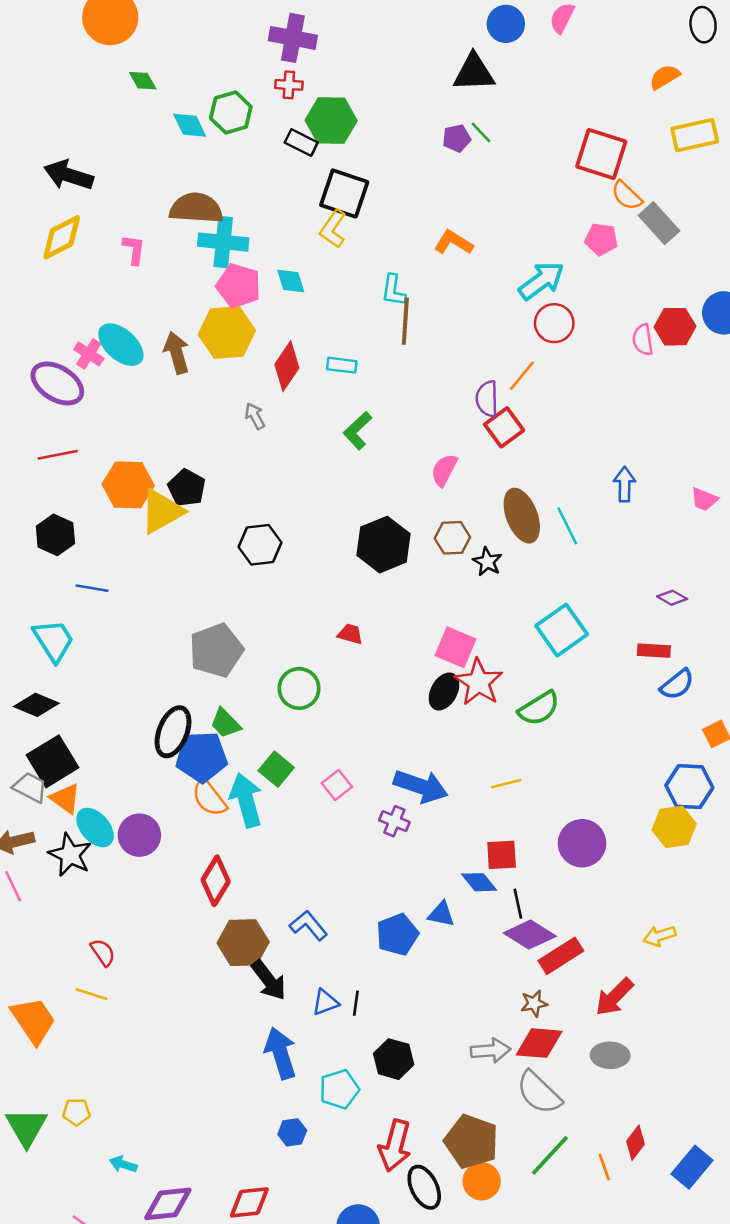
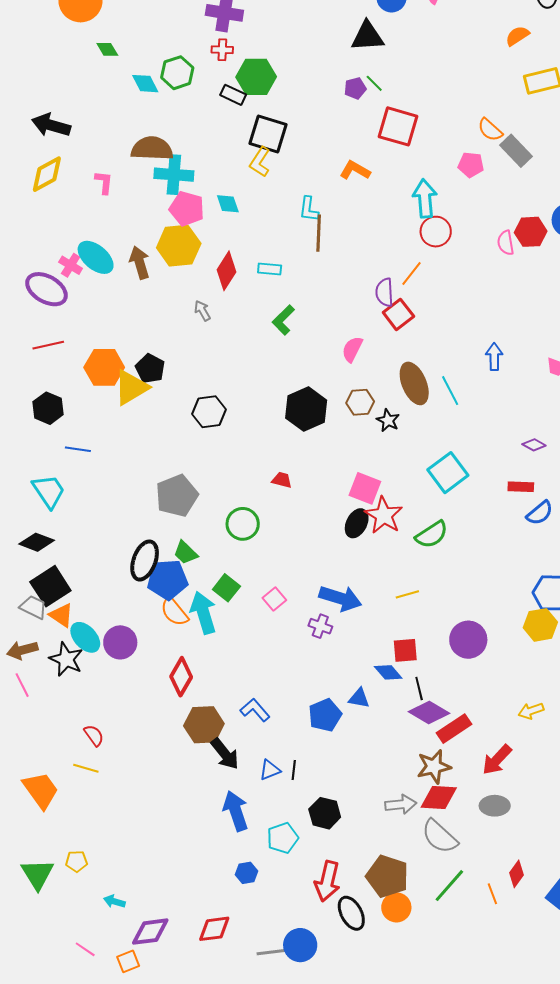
red square: (601, 154) -> (398, 126), moved
cyan arrow: (541, 281) -> (425, 198), turned -57
brown star: (534, 1003) -> (434, 767), size x1.6

